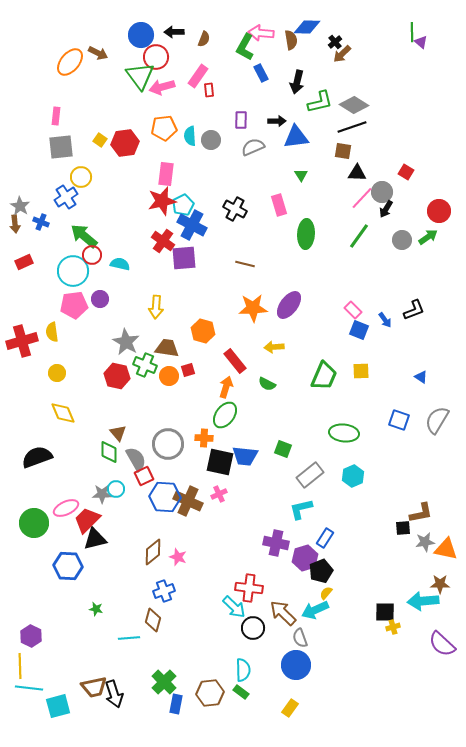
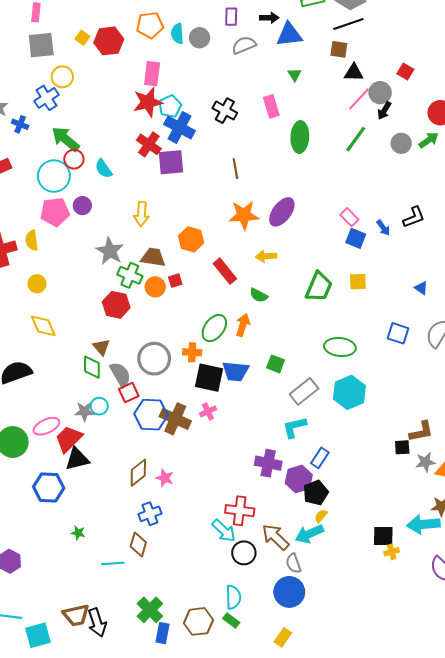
cyan semicircle: (120, 264) -> (103, 169), turned -138
brown line: (245, 264) -> (235, 169), turned 66
red hexagon: (117, 376) -> (116, 305), moved
orange arrow: (226, 387) -> (243, 325), moved
cyan hexagon: (353, 476) -> (349, 392), size x1.4

